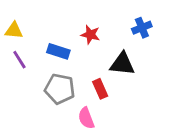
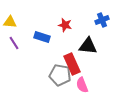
gray pentagon: (60, 89) -> (60, 75), moved
red rectangle: (100, 89) -> (72, 64), size x1.5
pink semicircle: (86, 118) -> (82, 85), moved

